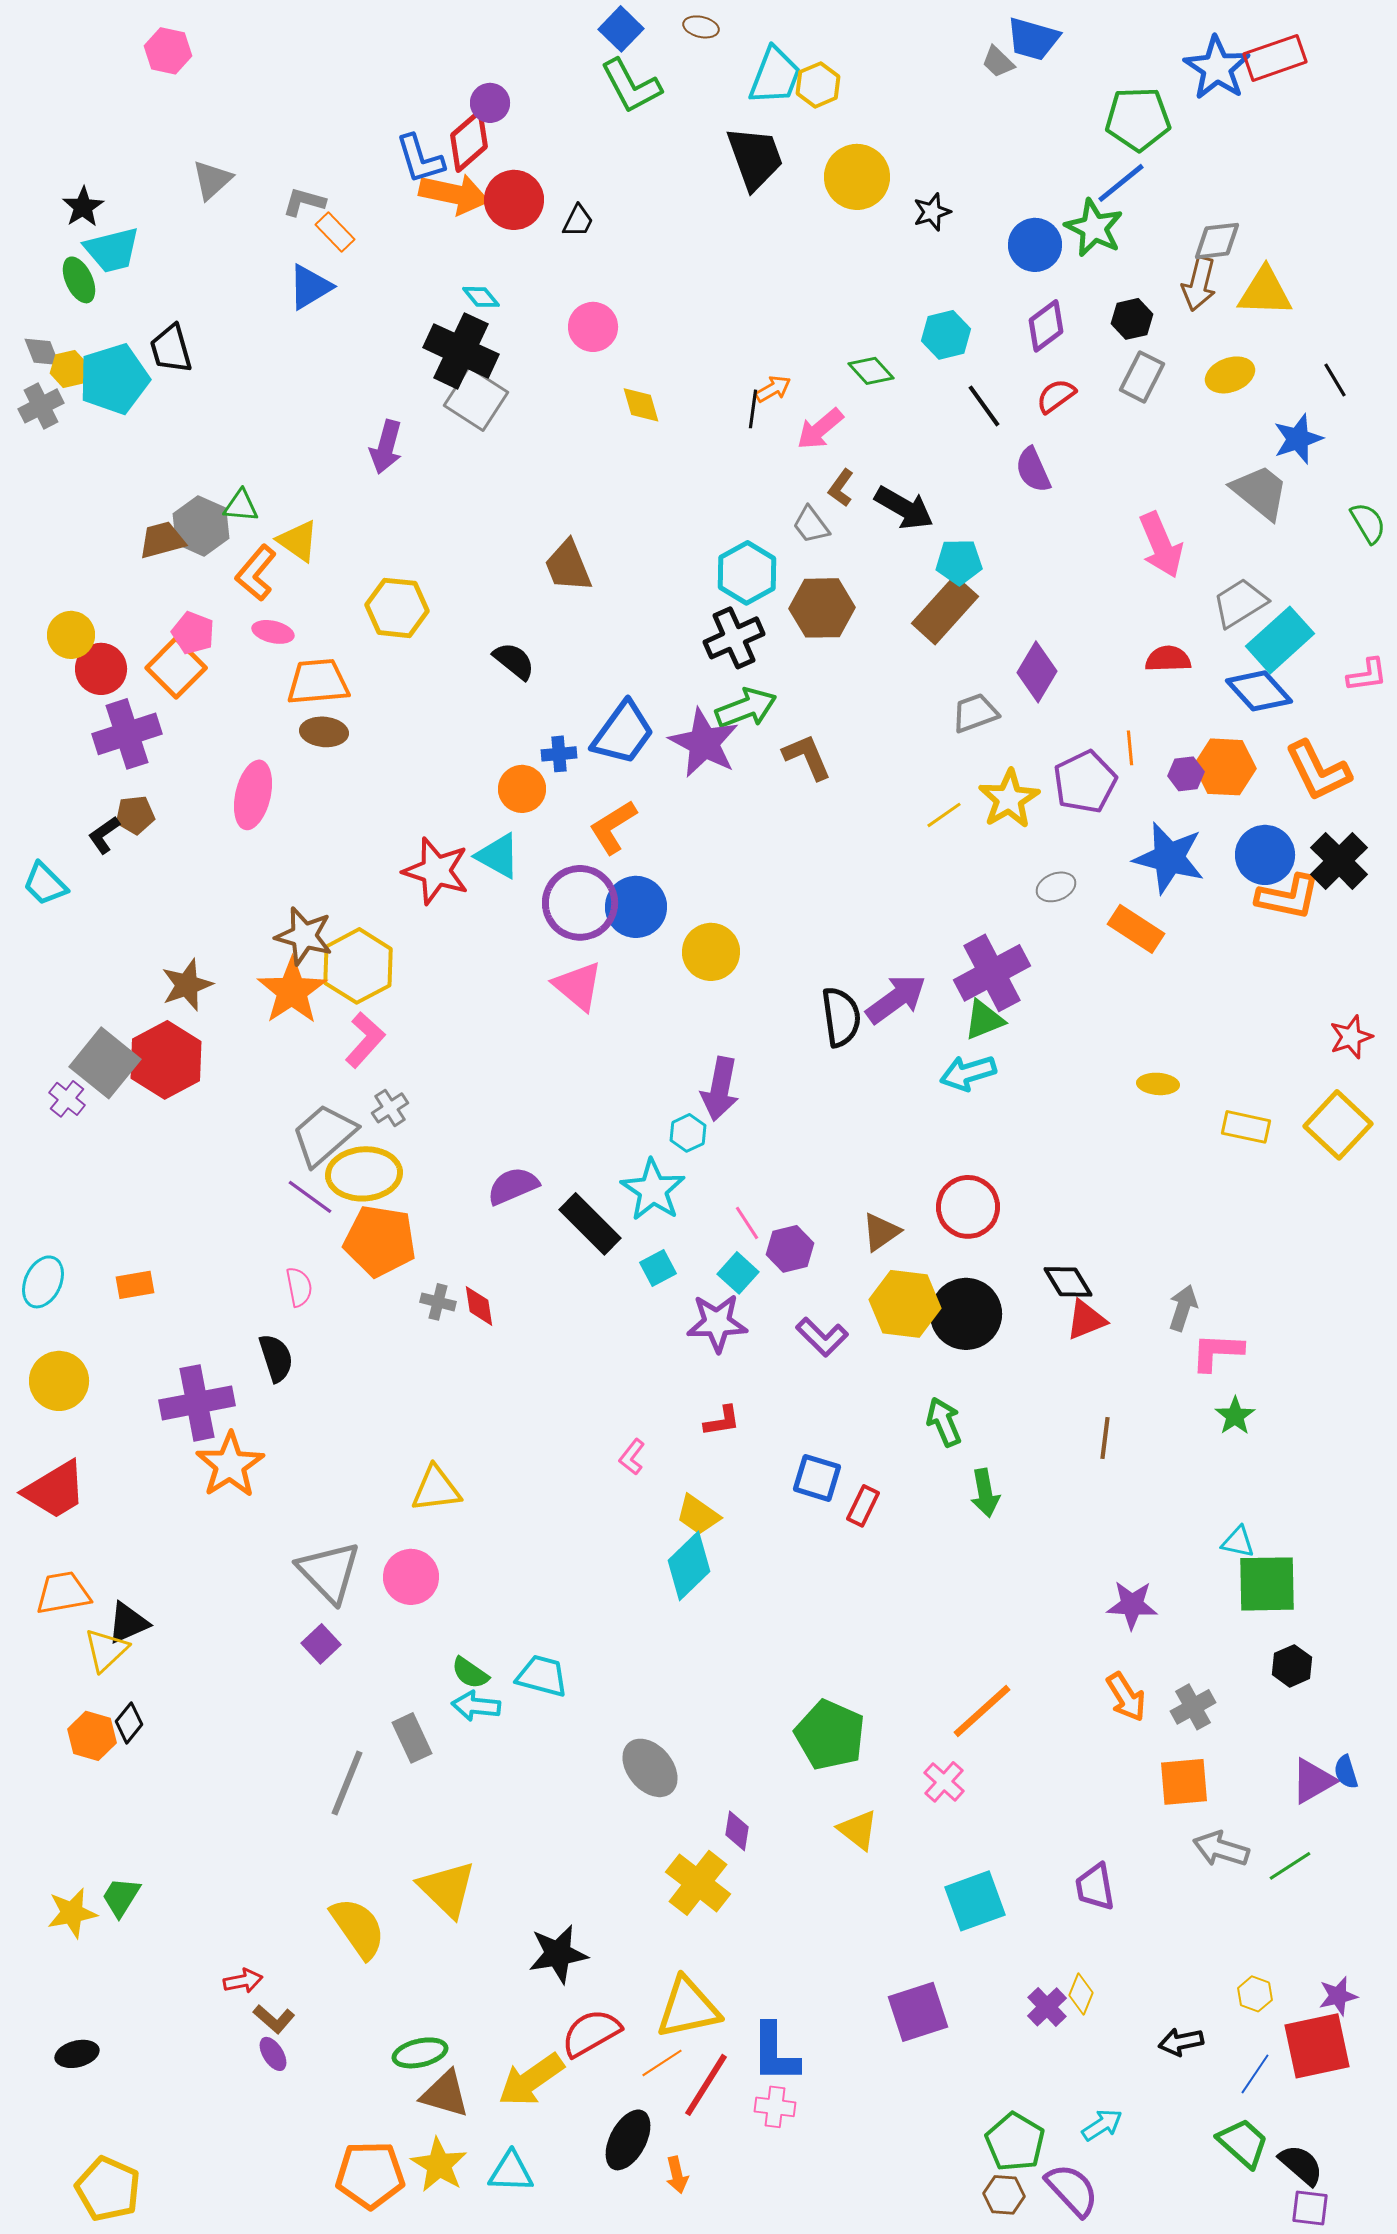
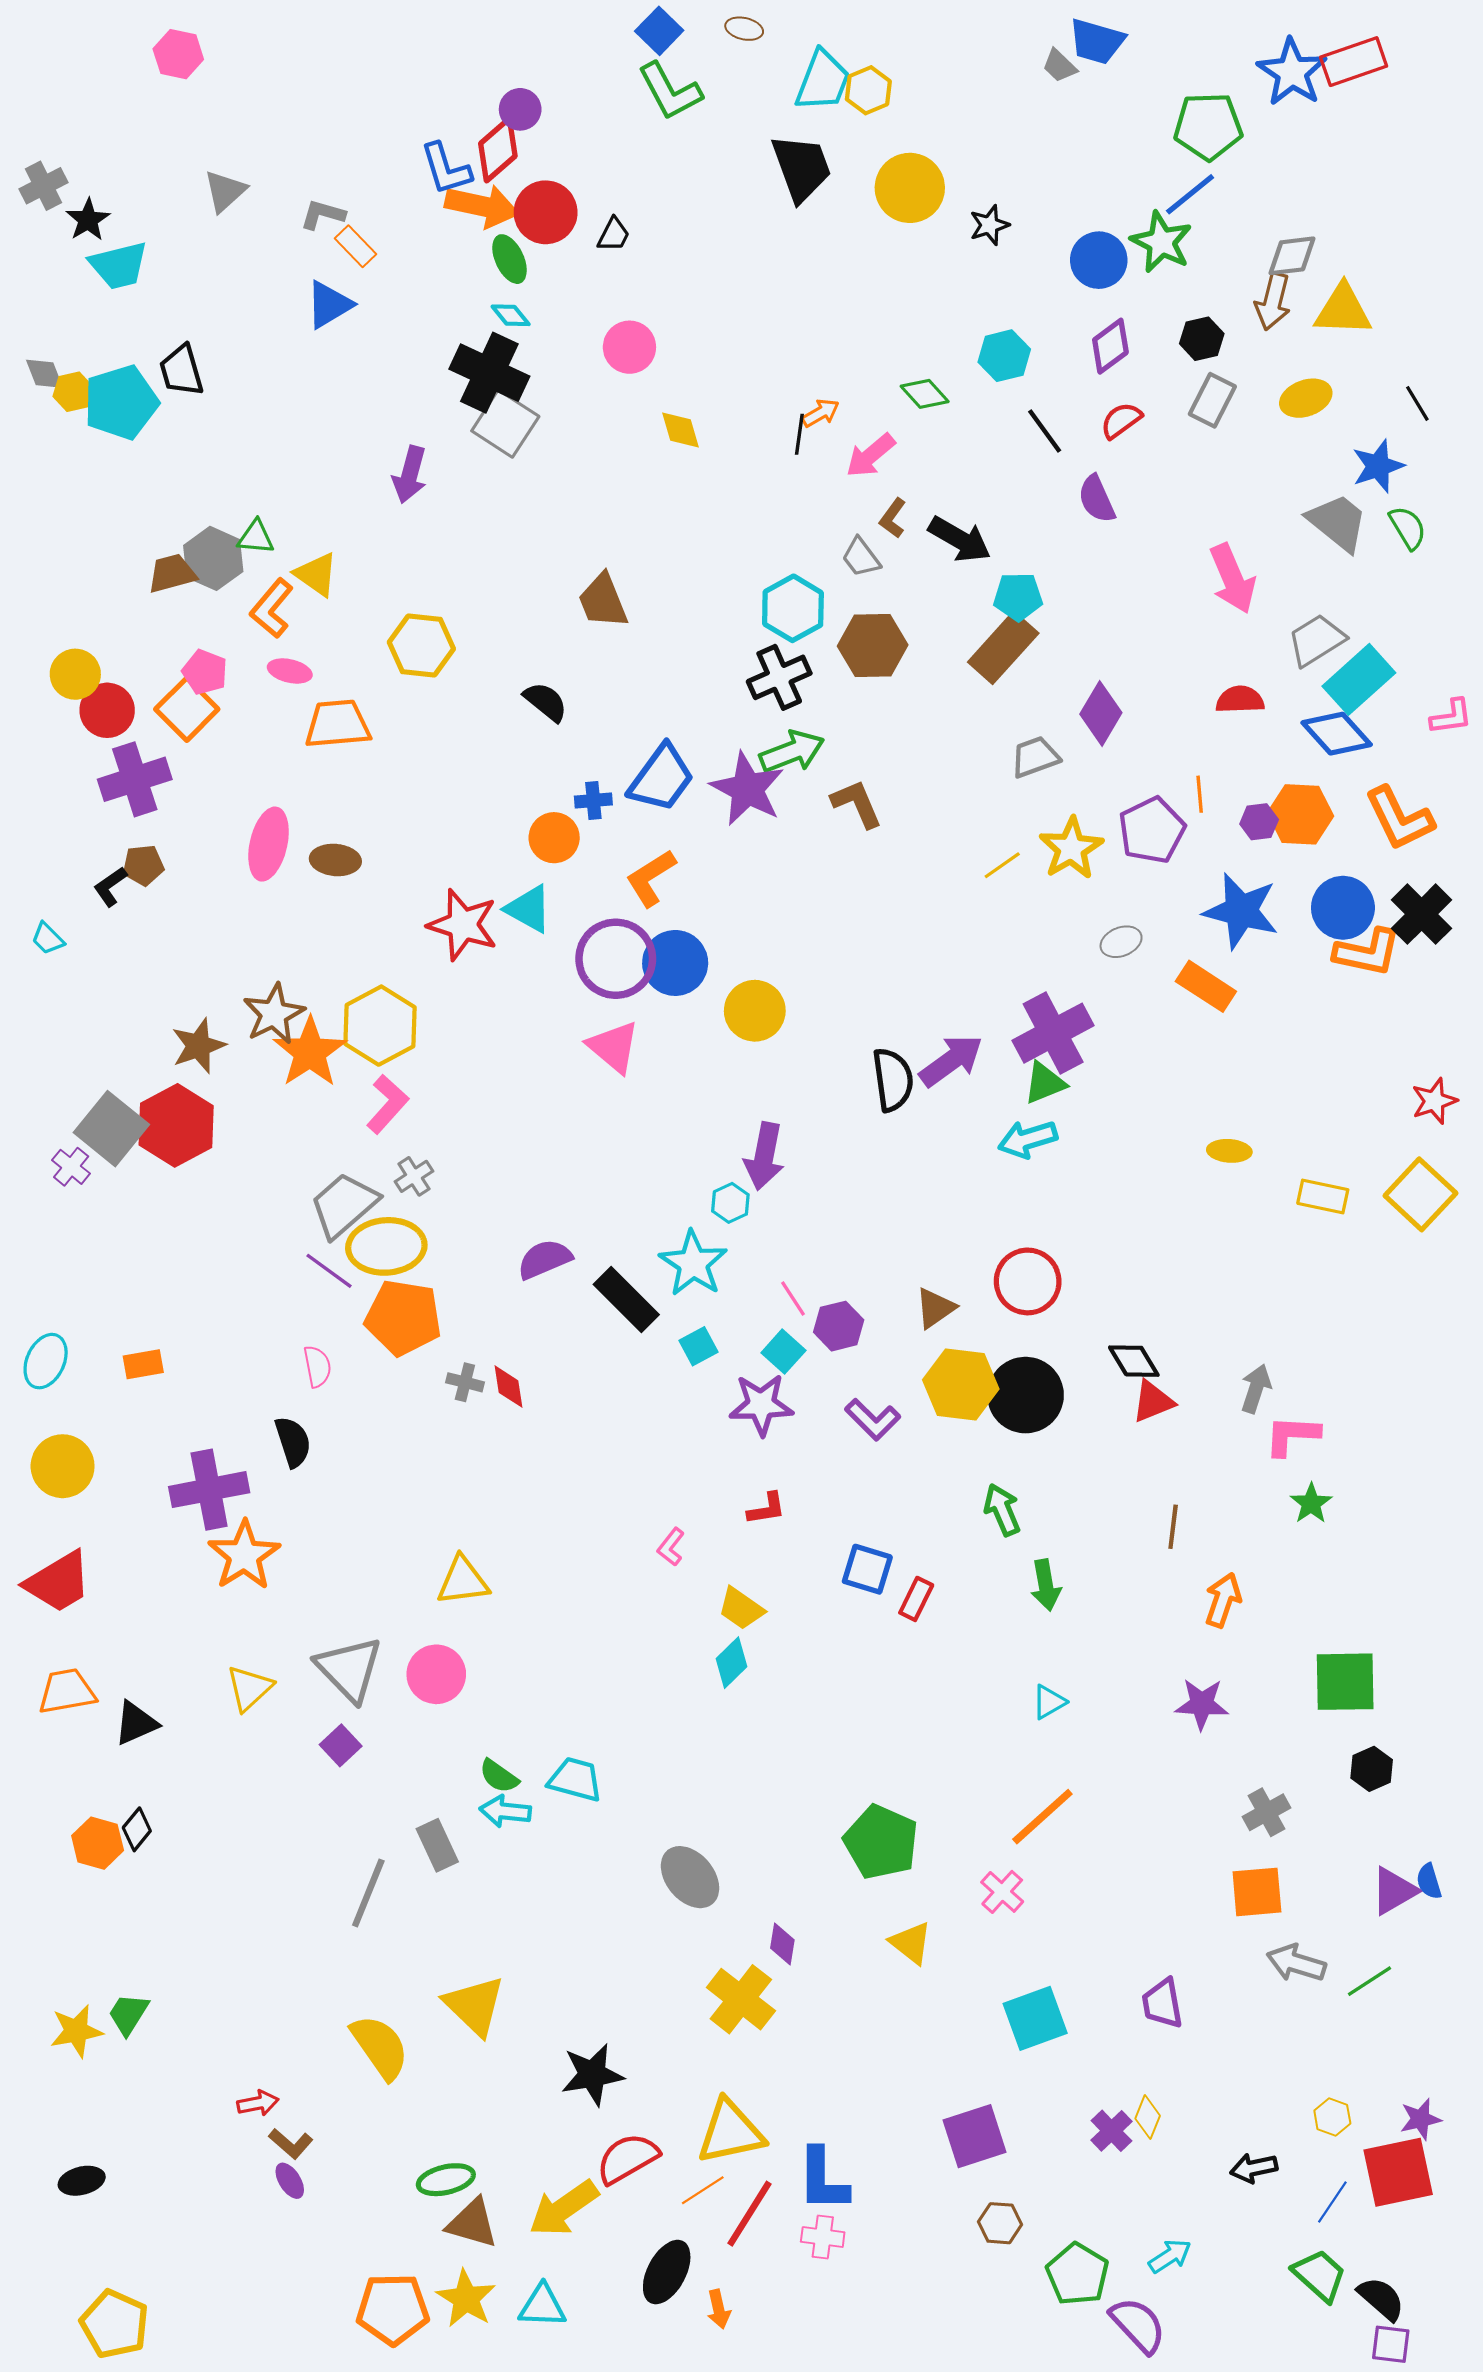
green ellipse: (79, 280) -> (510, 259), moved
gray cross: (41, 406) -> (43, 186), moved
green semicircle: (1368, 523) -> (1408, 528), moved
brown ellipse: (324, 732) -> (335, 860), moved
cyan trapezoid: (45, 884) -> (48, 939), size x0.7
brown star: (304, 936) -> (274, 1014), moved, turned 30
cyan triangle: (1238, 1542) -> (1049, 1702), moved, turned -42
cyan diamond: (689, 1566) -> (731, 1663), size x0.7
yellow triangle: (106, 1650) -> (249, 1688), moved
orange arrow: (1126, 1697) -> (1223, 1600), moved, turned -129
brown hexagon: (1004, 2195) -> (1000, 2223), moved

